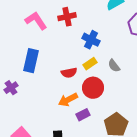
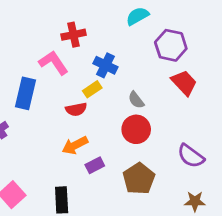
pink L-shape: (36, 21) -> (54, 63), moved
yellow rectangle: (90, 64) -> (92, 89), moved
red circle: (93, 88) -> (136, 129), moved

